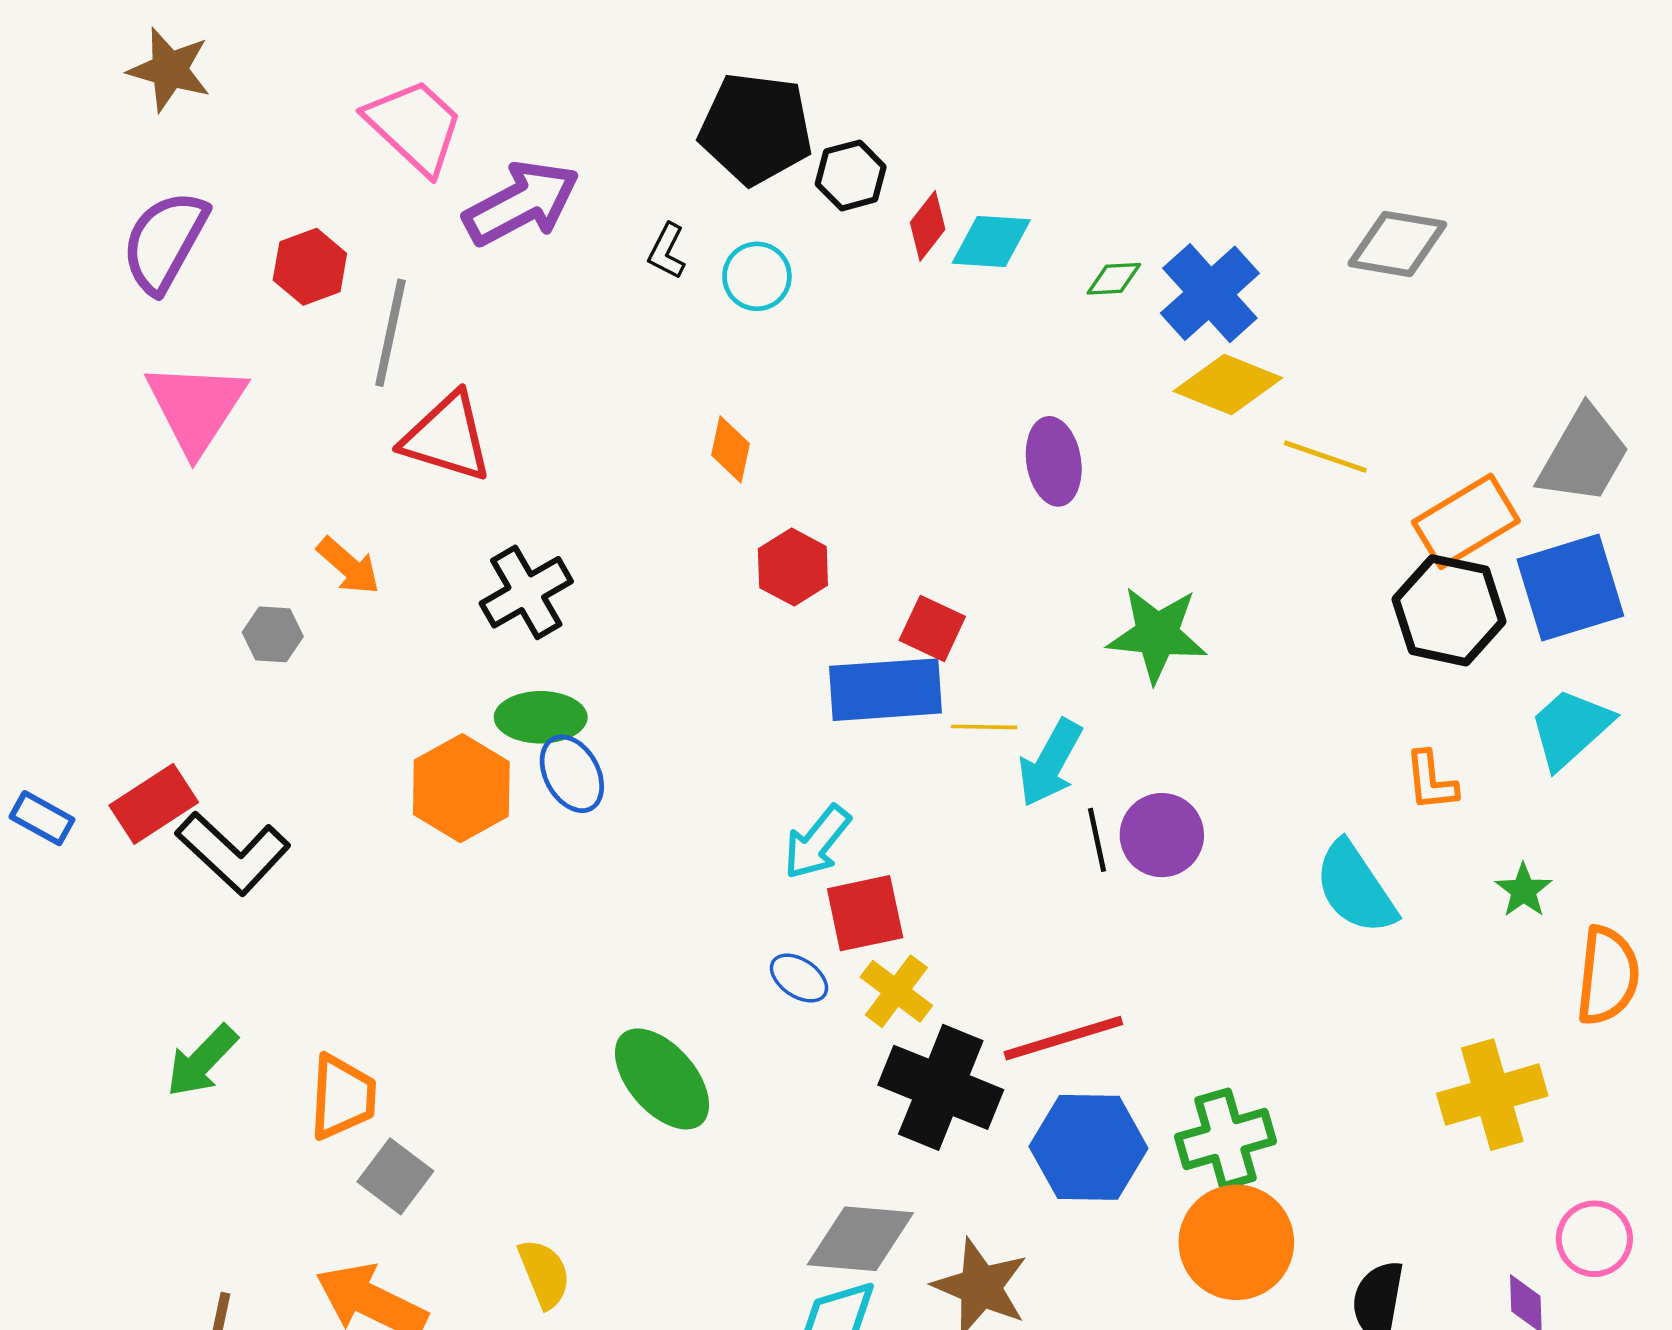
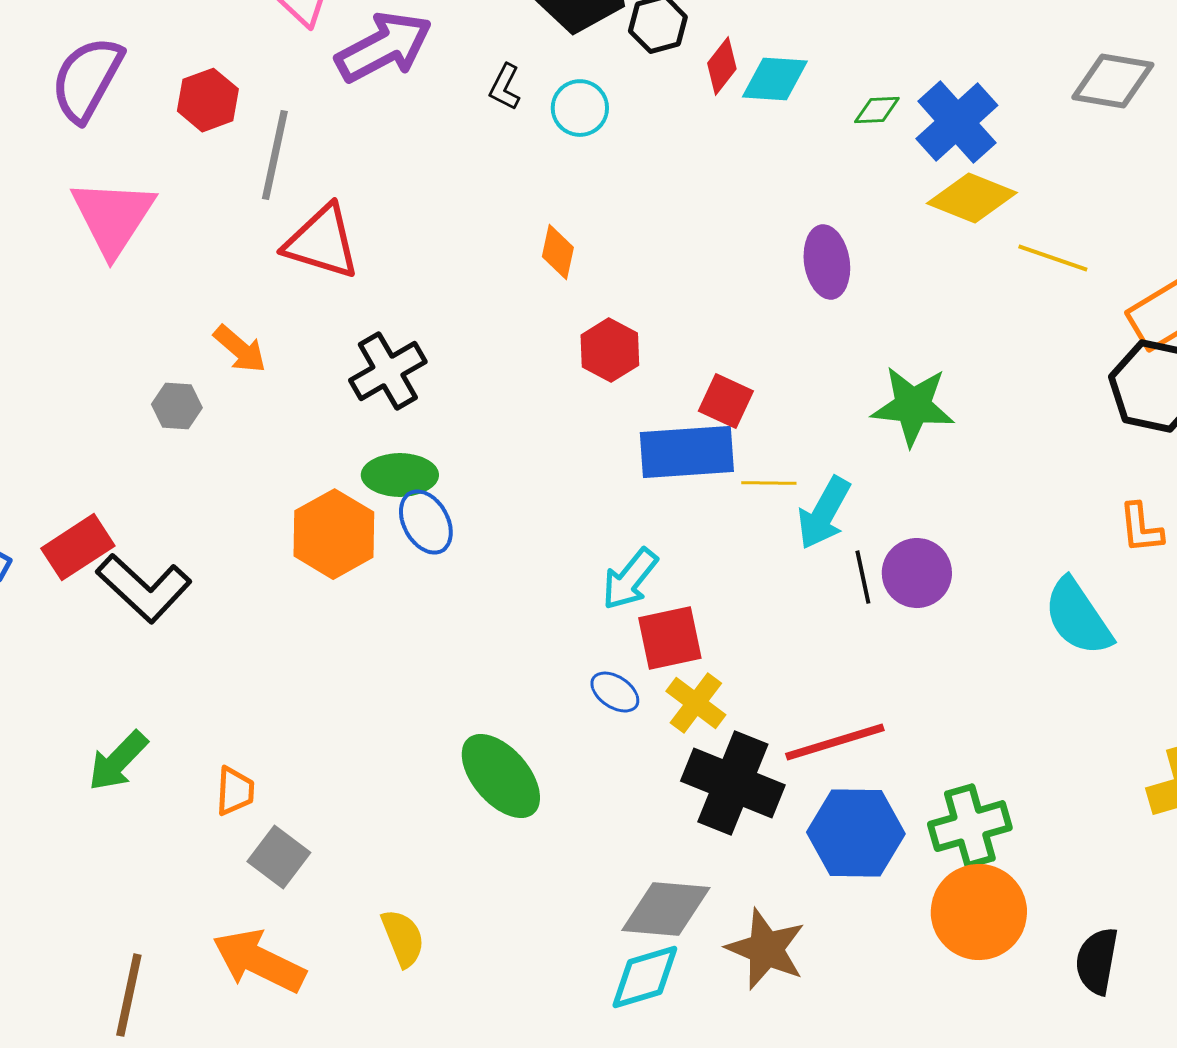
orange trapezoid: (342, 1097) -> (235, 791), size x0.7

